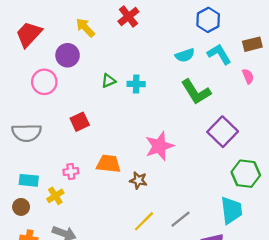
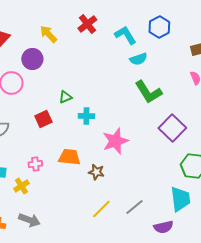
cyan L-shape: (219, 54) -> (125, 35), moved
green triangle: (108, 81) -> (65, 97), moved
cyan cross: (136, 84) -> (86, 116), moved

